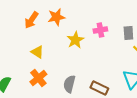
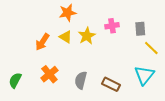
orange arrow: (31, 20) -> (42, 42), moved
yellow triangle: (37, 52) -> (66, 37), moved

